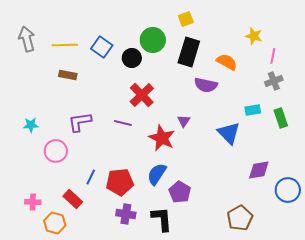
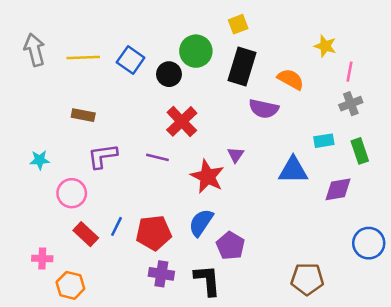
brown rectangle: (68, 75) -> (83, 115), moved
blue triangle: (229, 133) -> (293, 170), turned -45
purple diamond: (259, 170) -> (338, 189), moved
red rectangle: (73, 199) -> (86, 234), moved
brown pentagon: (240, 218) -> (307, 279), turned 30

